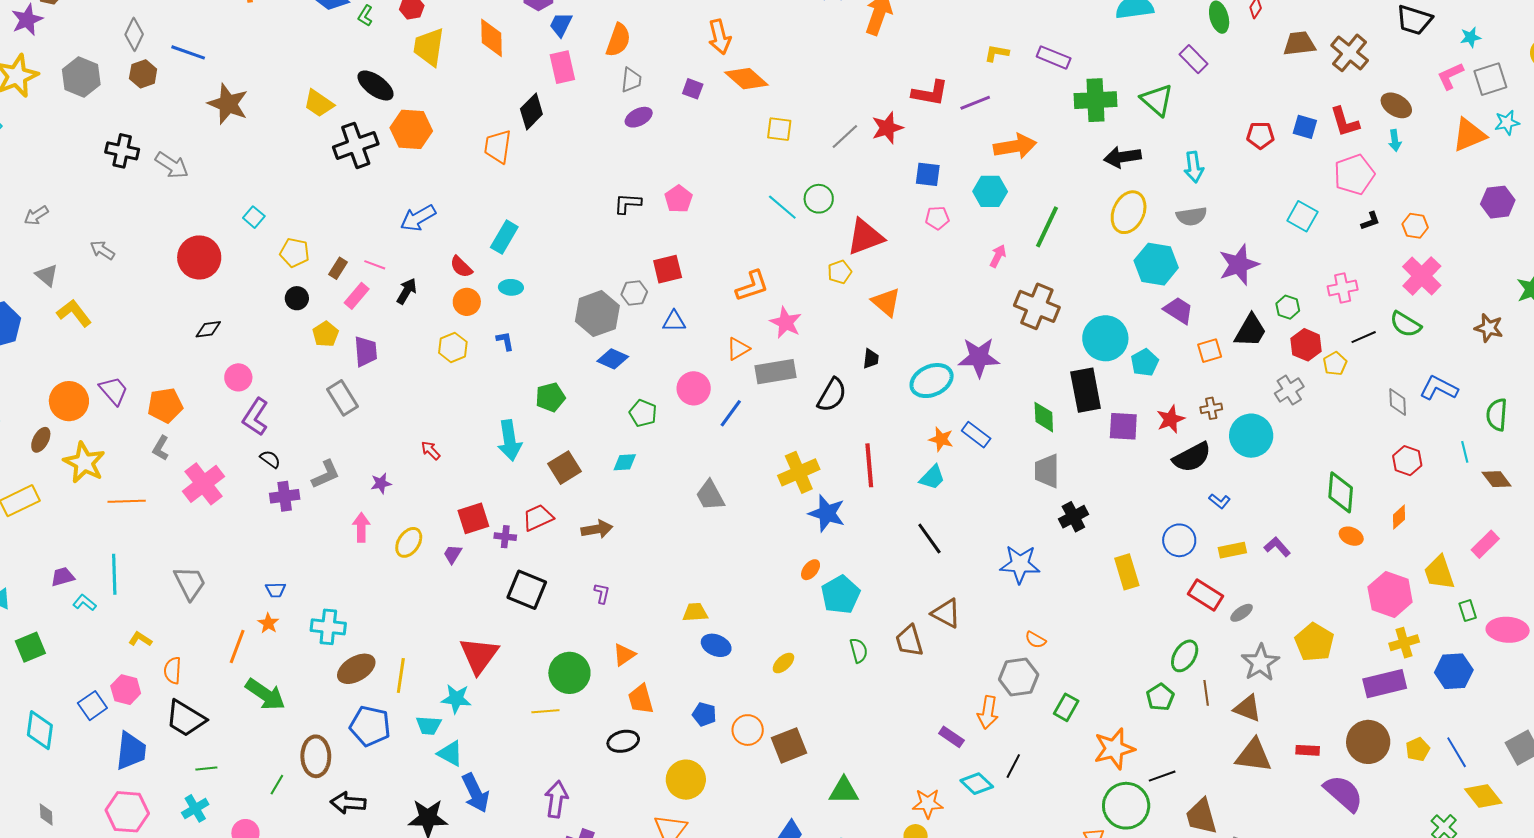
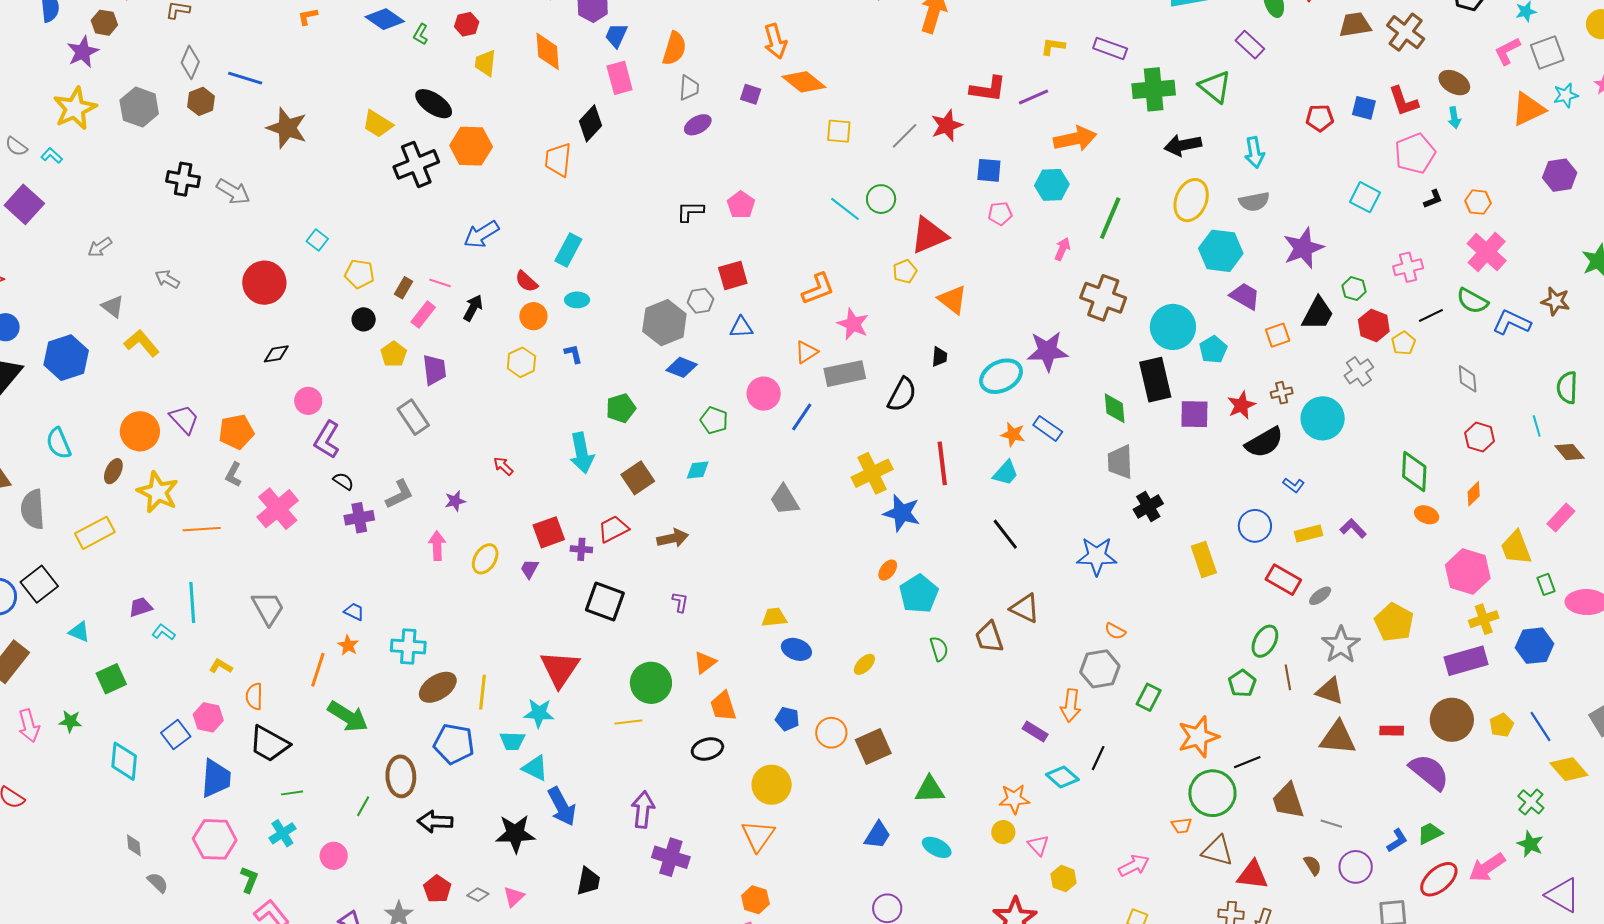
yellow trapezoid: (429, 47) -> (485, 63), size x0.7
blue L-shape: (1439, 388) -> (1512, 322), moved
blue trapezoid: (276, 590) -> (354, 612), turned -150

